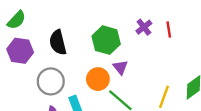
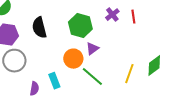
purple triangle: (120, 67) -> (92, 49), turned 32
gray circle: (51, 81) -> (14, 61), moved

